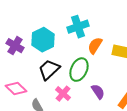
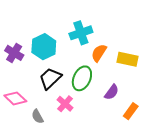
purple semicircle: (98, 92) -> (112, 92), moved, turned 70

